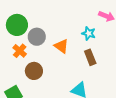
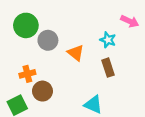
orange cross: (20, 51) -> (27, 74), moved, turned 32
brown circle: (34, 71) -> (42, 91), moved

